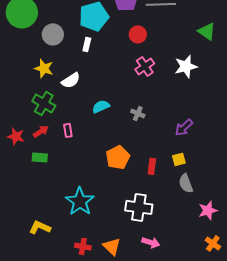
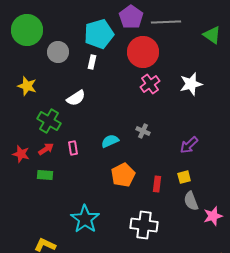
green triangle: (207, 31) -> (212, 35), moved
red circle: (138, 34) -> (143, 52), size x1.8
yellow star: (44, 68) -> (27, 86), moved
cyan semicircle: (101, 106) -> (110, 141), moved
pink star: (208, 210) -> (213, 216), moved

